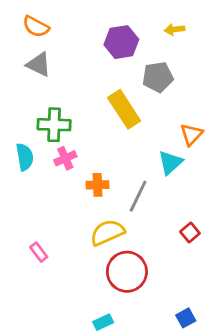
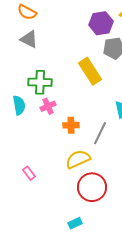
purple hexagon: (121, 42) -> (101, 23), moved

